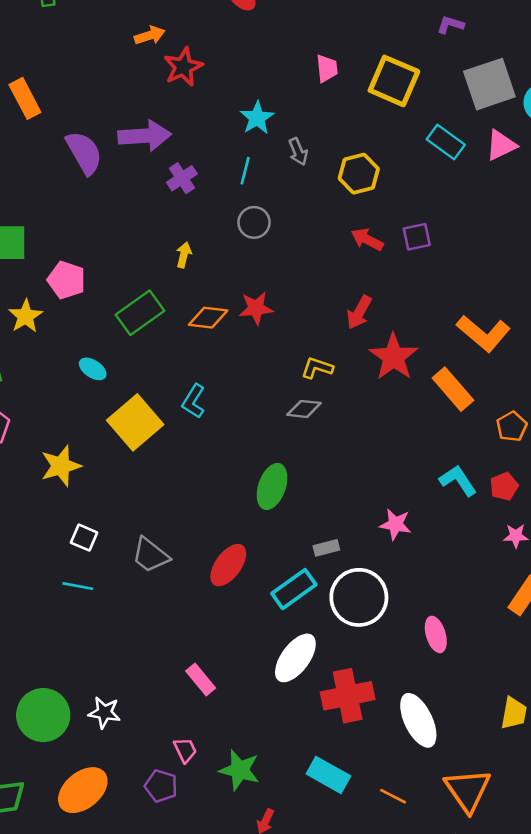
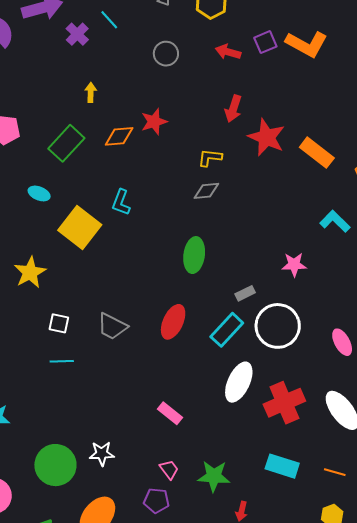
cyan line: (245, 171) -> (109, 20), moved, turned -45
gray circle: (254, 222) -> (166, 54), moved
orange L-shape: (483, 333) -> (307, 44), moved

